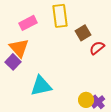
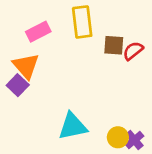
brown square: (83, 33) -> (114, 45), turned 35
red semicircle: (97, 48) -> (133, 51), moved
cyan triangle: (41, 86) -> (73, 126), moved

